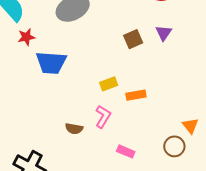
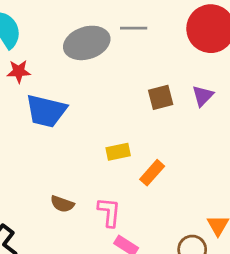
orange rectangle: (136, 95) -> (152, 173), turned -48
pink L-shape: (103, 117) -> (109, 212), moved, turned -35

